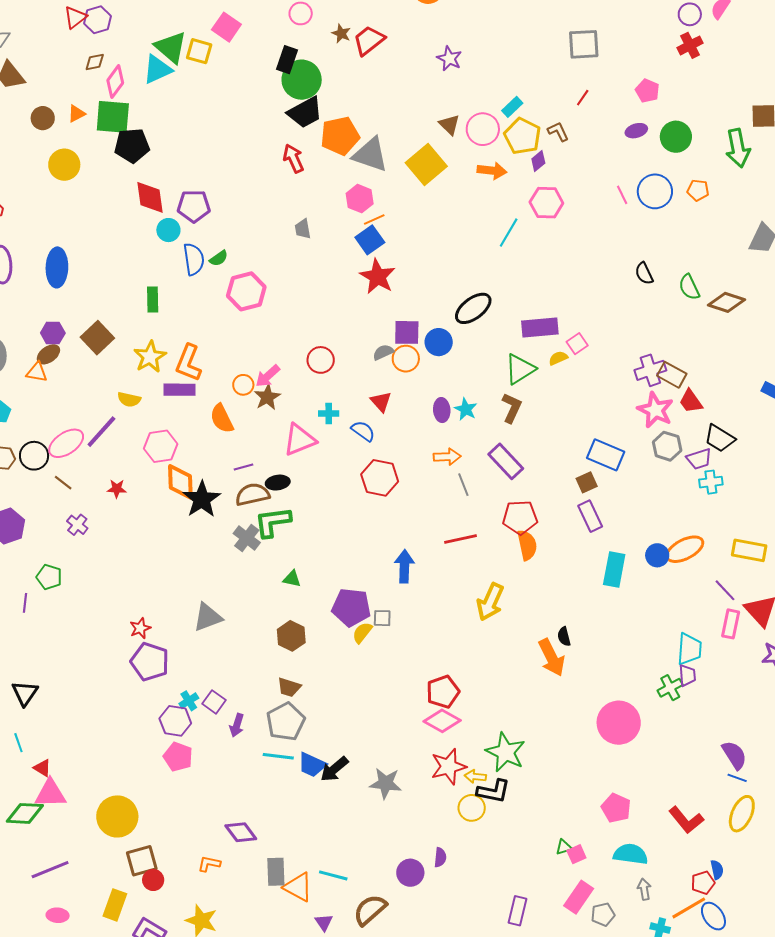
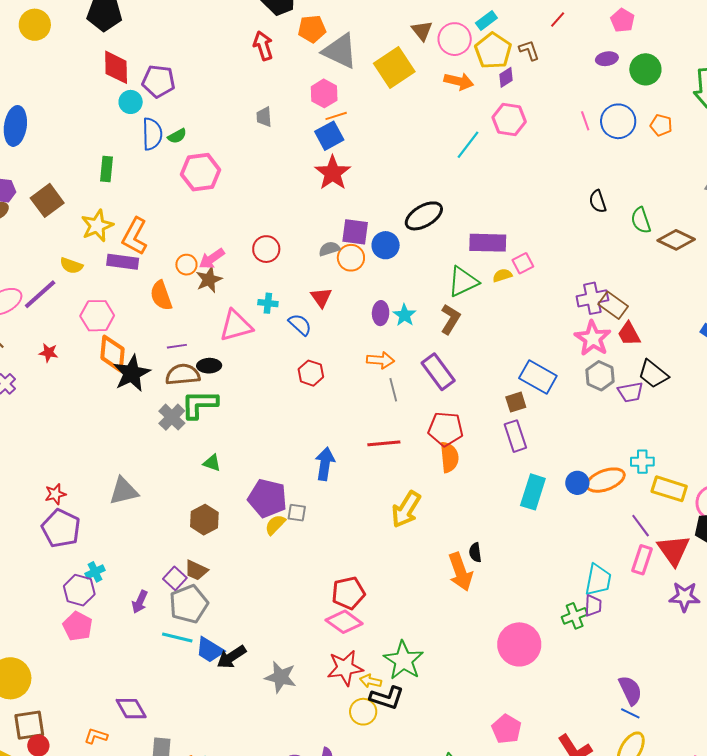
orange pentagon: (340, 136) -> (312, 29), size x0.7
red hexagon: (380, 478) -> (311, 373), size x0.7
cyan cross: (711, 482) -> (642, 462), moved
purple square: (214, 702) -> (175, 578), moved

